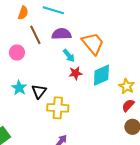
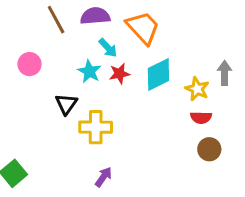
pink circle: (17, 53) -> (30, 64), moved
cyan star: (19, 88) -> (89, 71), moved
red semicircle: (128, 105) -> (201, 118), turned -128

